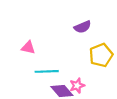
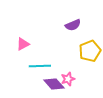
pink triangle: (28, 48) -> (23, 44), turned -40

